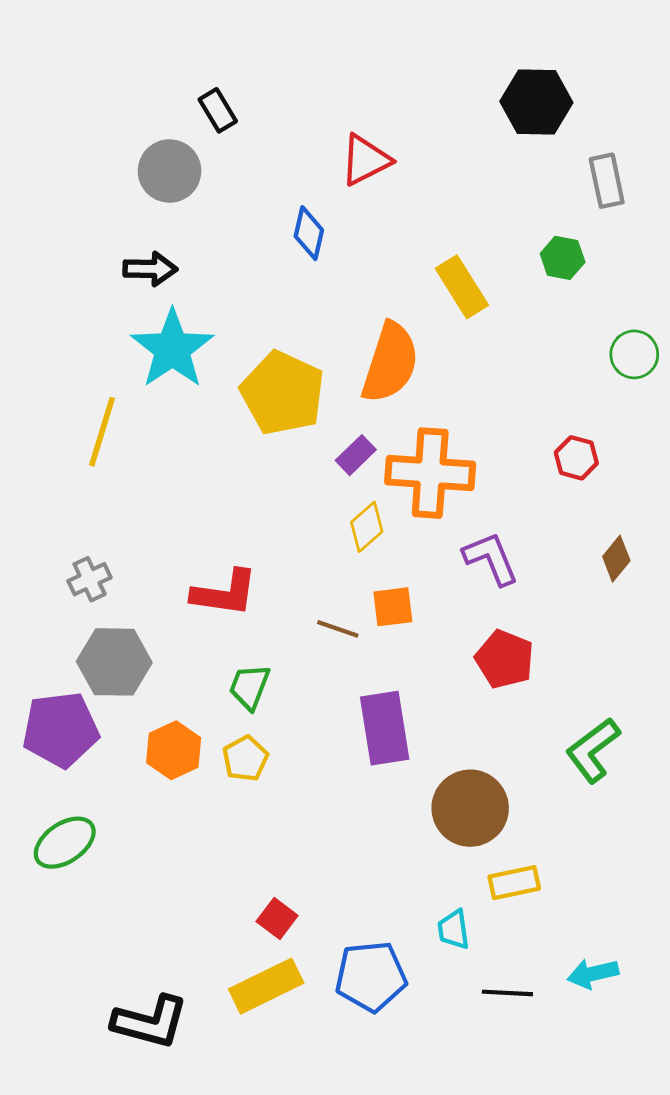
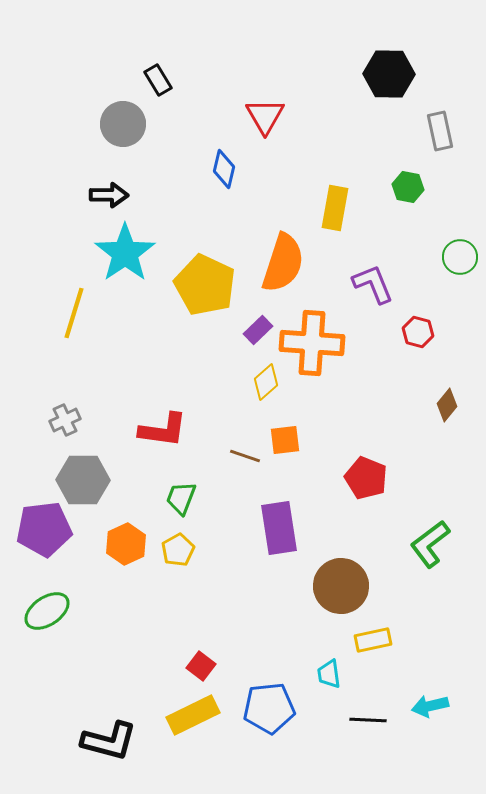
red triangle: (365, 160) -> (265, 116), turned -33
yellow rectangle: (462, 287) -> (335, 208), turned 42
purple L-shape: (491, 559) -> (373, 284), moved

